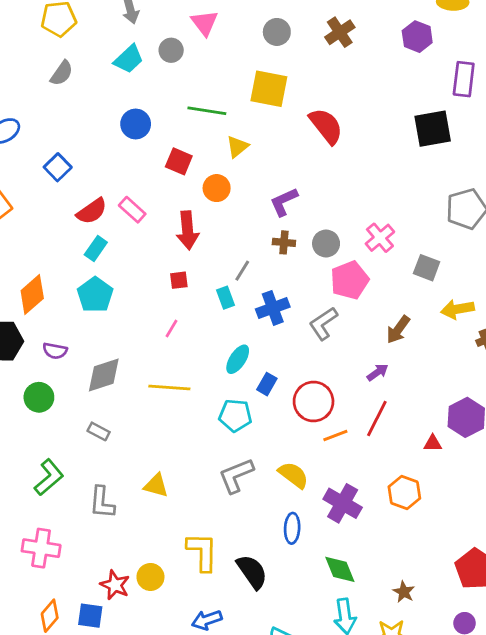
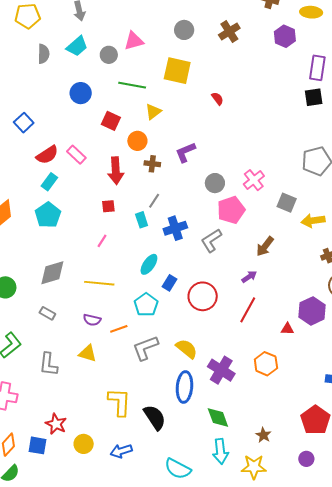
pink triangle: (205, 23) -> (134, 41), moved, turned 50
gray circle: (171, 50) -> (109, 55), moved
gray semicircle: (62, 73) -> (44, 54), moved, turned -36
red semicircle: (326, 126) -> (217, 99), size x0.5
black square: (433, 129) -> (314, 97), moved, size x0.7
brown cross: (284, 242) -> (152, 164), moved
yellow arrow: (458, 309) -> (313, 221), moved
purple semicircle: (55, 351) -> (92, 320), moved
cyan pentagon: (235, 415) -> (146, 305), turned 30
orange line: (335, 436) -> (119, 329), moved
blue ellipse: (292, 528) -> (184, 387), size x1.4
yellow circle: (150, 577) -> (84, 444), moved

